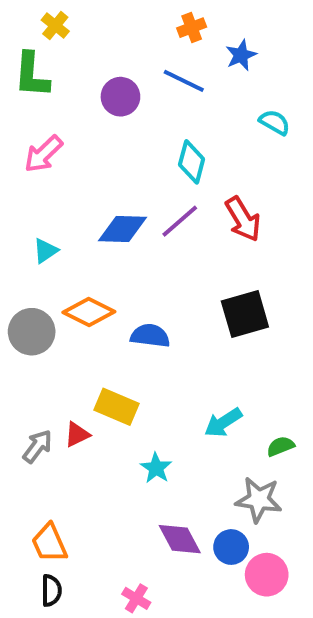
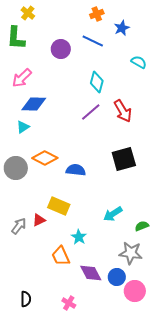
blue diamond: (122, 229) -> (34, 104), moved
orange trapezoid: (49, 543) -> (61, 256), moved

